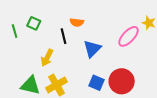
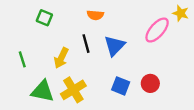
green line: (15, 31) -> (22, 59), moved
black line: (63, 36) -> (86, 44), moved
red circle: (122, 81) -> (150, 83), size x0.6

